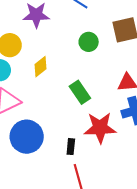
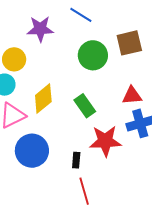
green circle: (89, 42) -> (93, 55), size x1.5
yellow diamond: (41, 67) -> (43, 99), moved, size x1.4

